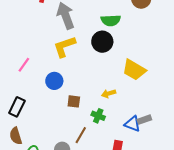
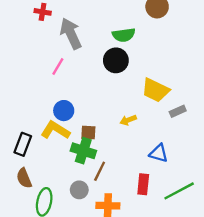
yellow L-shape: (64, 47) -> (55, 130), moved, turned 55
pink line: (24, 65) -> (58, 67), moved
green cross: (98, 116) -> (83, 151), moved, size x1.5
gray rectangle: (144, 120) -> (178, 111), moved

